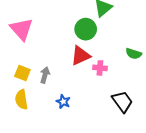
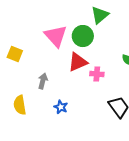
pink triangle: (21, 29) -> (56, 36), moved
yellow square: (22, 73) -> (15, 54), moved

